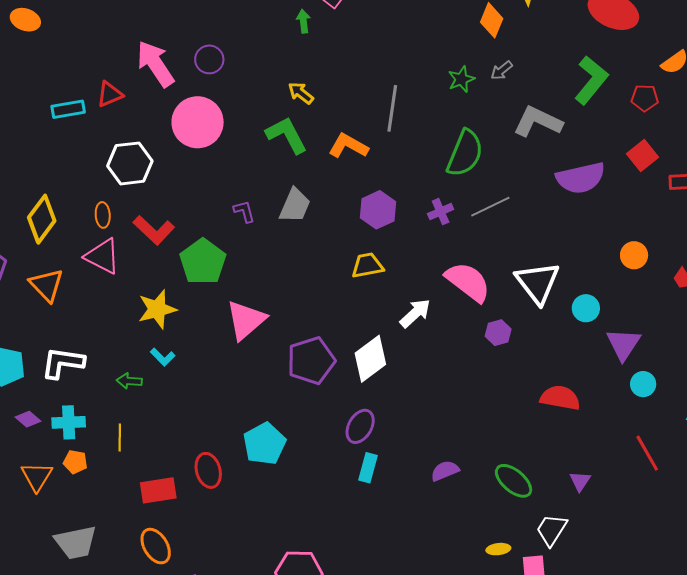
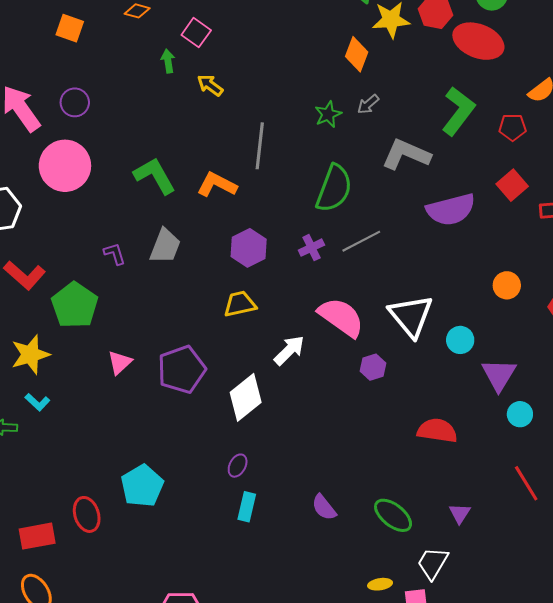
yellow arrow: (301, 93) -> (210, 85), moved
pink triangle: (246, 320) -> (120, 362), size x0.6
purple pentagon: (311, 361) -> (182, 369), moved
purple ellipse: (360, 426) -> (238, 466), size x0.7
purple semicircle: (445, 471) -> (324, 507), turned -104

